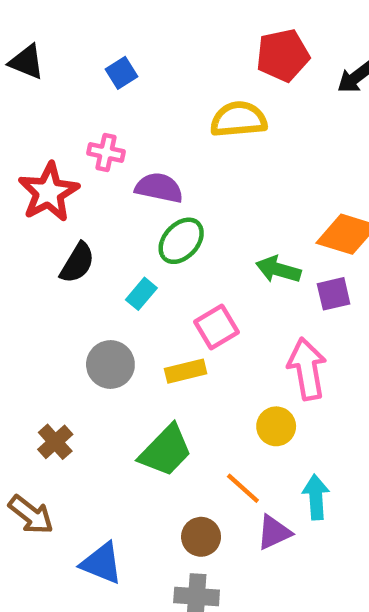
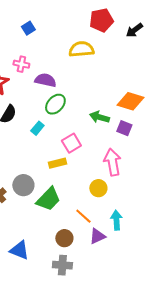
purple square: (334, 294) -> (124, 128), turned 35
gray circle: (110, 364) -> (23, 185), moved

